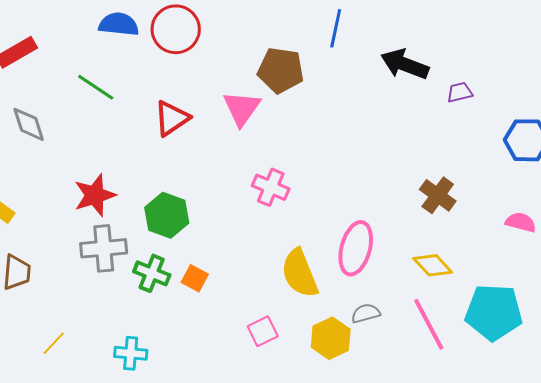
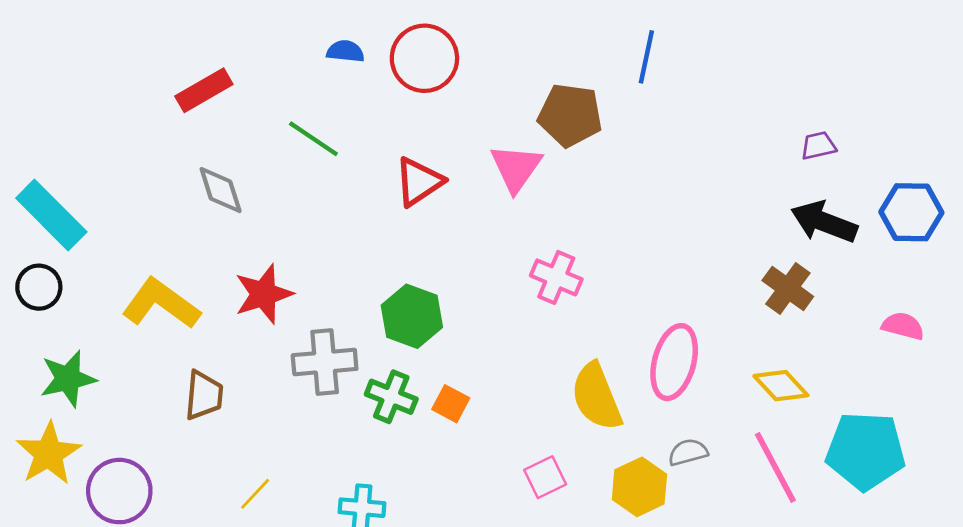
blue semicircle: (119, 24) -> (345, 51), size x0.7
black arrow: (405, 64) -> (824, 222), moved
red star: (95, 195) -> (264, 294), moved

